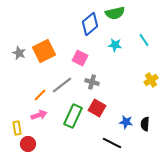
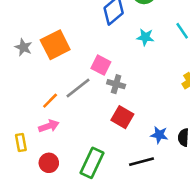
pink square: (80, 58) -> (101, 65), moved
green rectangle: (73, 116) -> (92, 163), moved
black line: (112, 143) -> (142, 162), turned -42
red circle: (28, 144) -> (49, 163), moved

